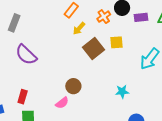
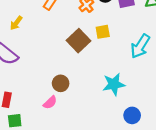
yellow arrow: (79, 28) -> (16, 23), moved
cyan star: (122, 92) -> (114, 84), size x1.5

